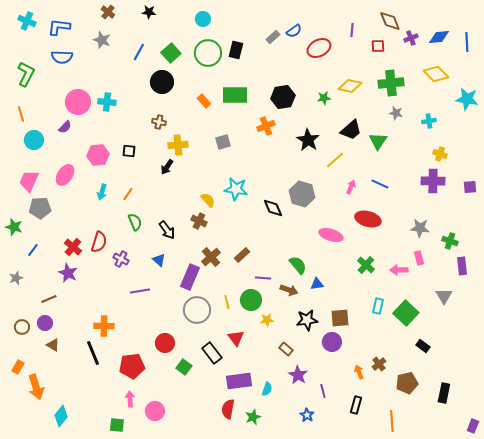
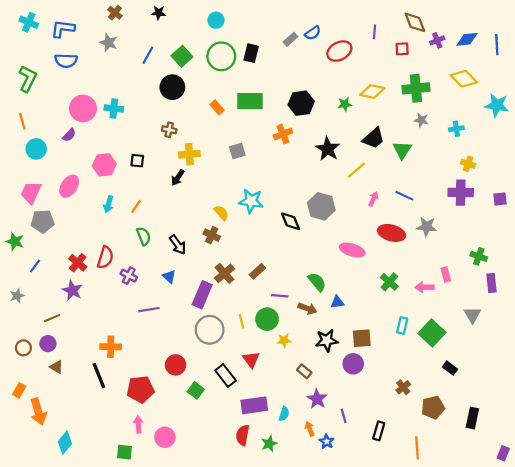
gray star: (420, 228) -> (427, 227), moved
orange arrow: (359, 372) -> (310, 429), moved

